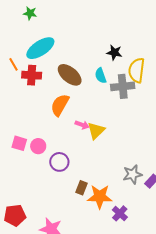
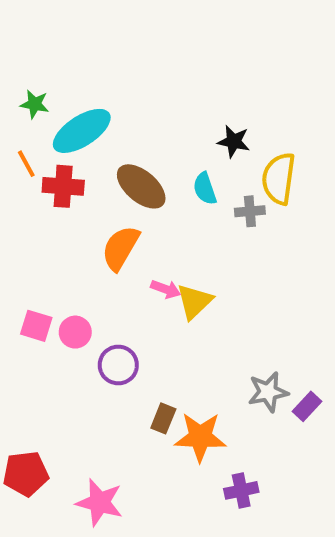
green star: (30, 13) -> (35, 104), moved
gray cross: (123, 86) -> (250, 211), size x0.6
purple cross: (120, 213) -> (241, 490), moved, turned 35

